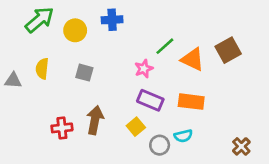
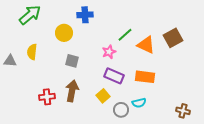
yellow circle: (75, 30) -> (64, 33), moved
gray square: (84, 73) -> (72, 61), moved
brown cross: (241, 146) -> (183, 111), turned -32

